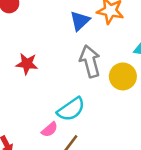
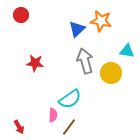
pink semicircle: (50, 130) -> (53, 115), turned -48

